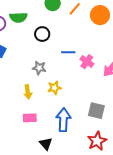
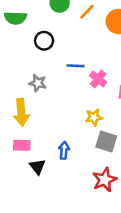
yellow star: (54, 88) -> (94, 117), moved
yellow arrow: (28, 92) -> (21, 112), size x1.5
blue arrow: (63, 120) -> (64, 150), size x0.6
black triangle: (46, 144) -> (38, 167), moved

